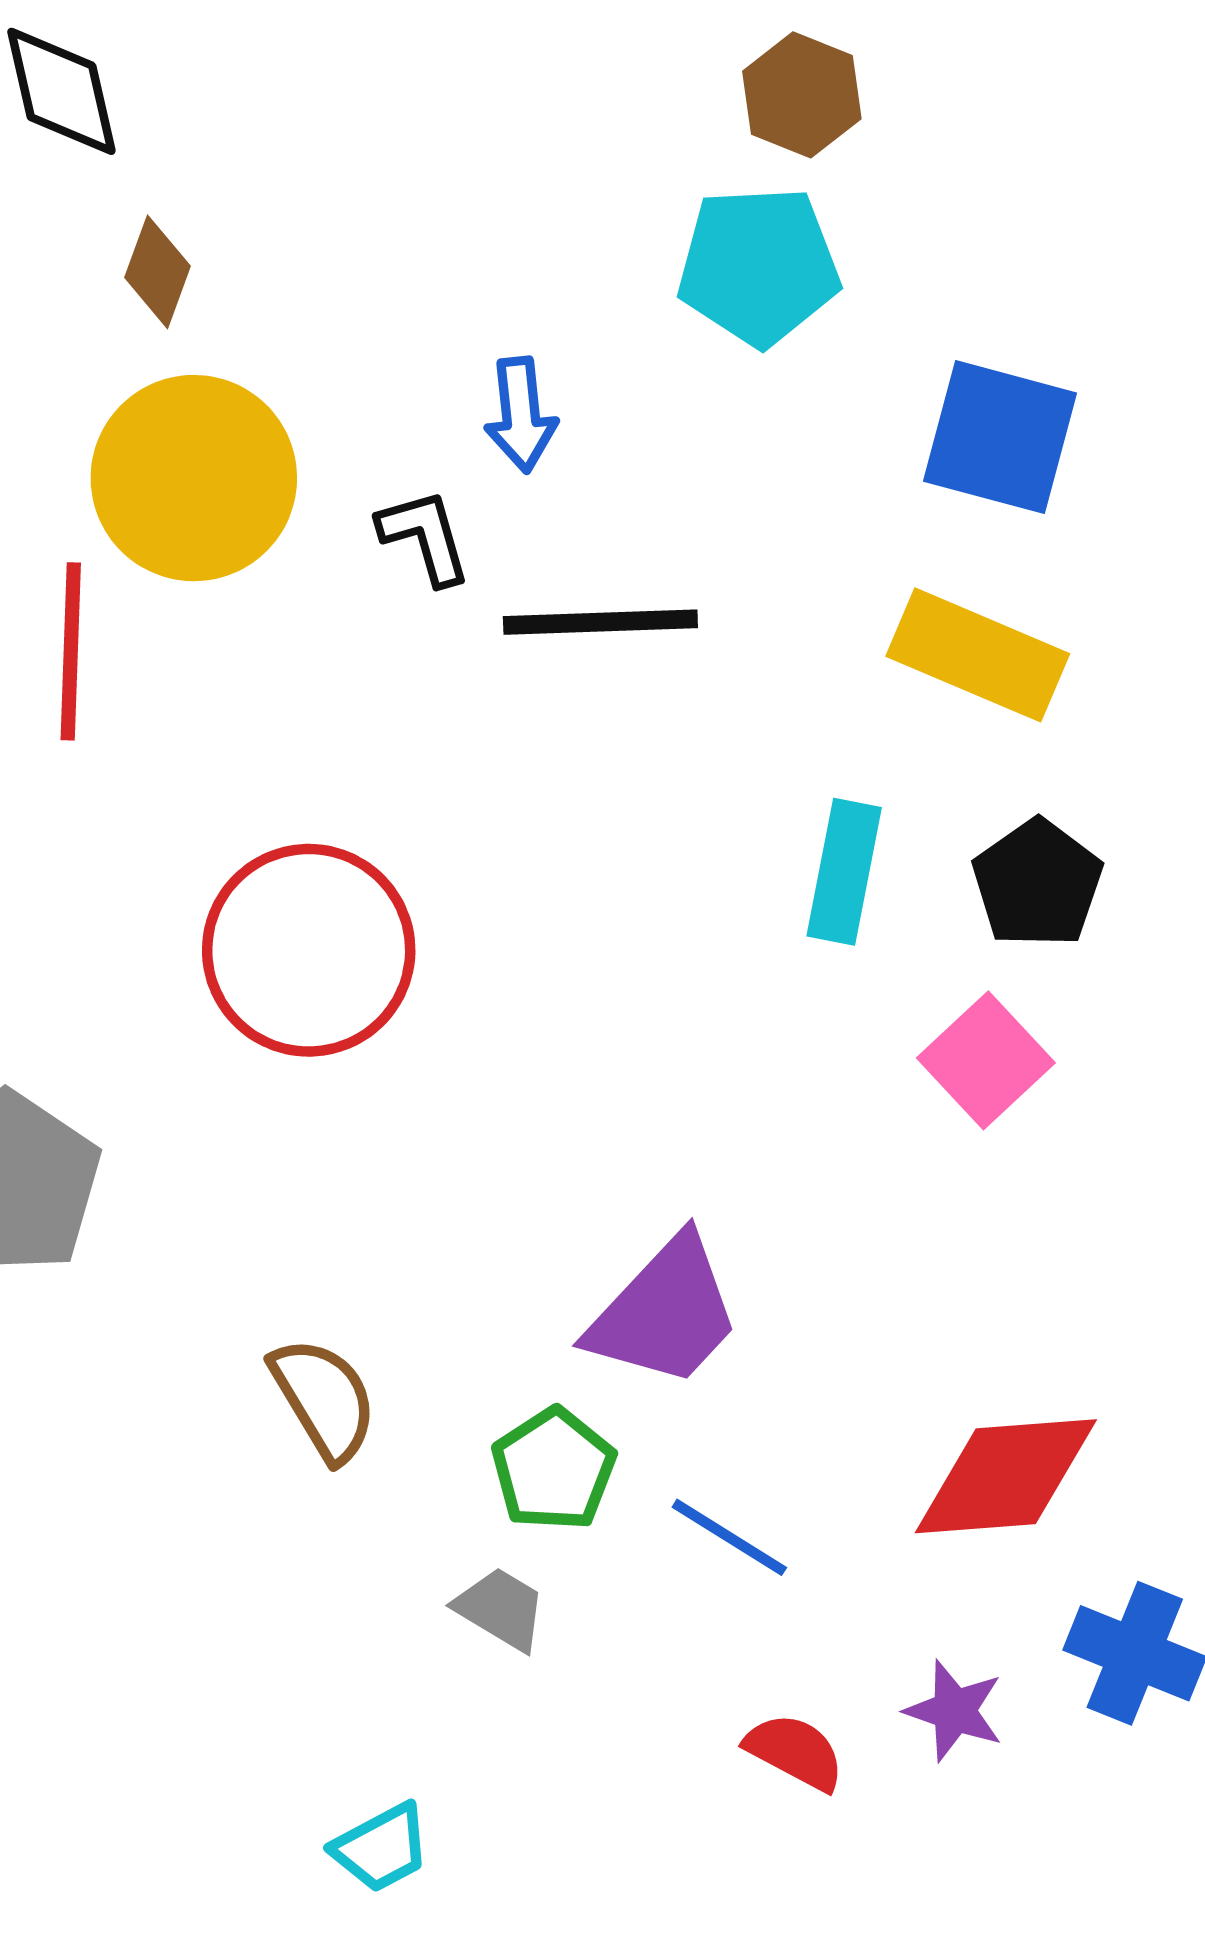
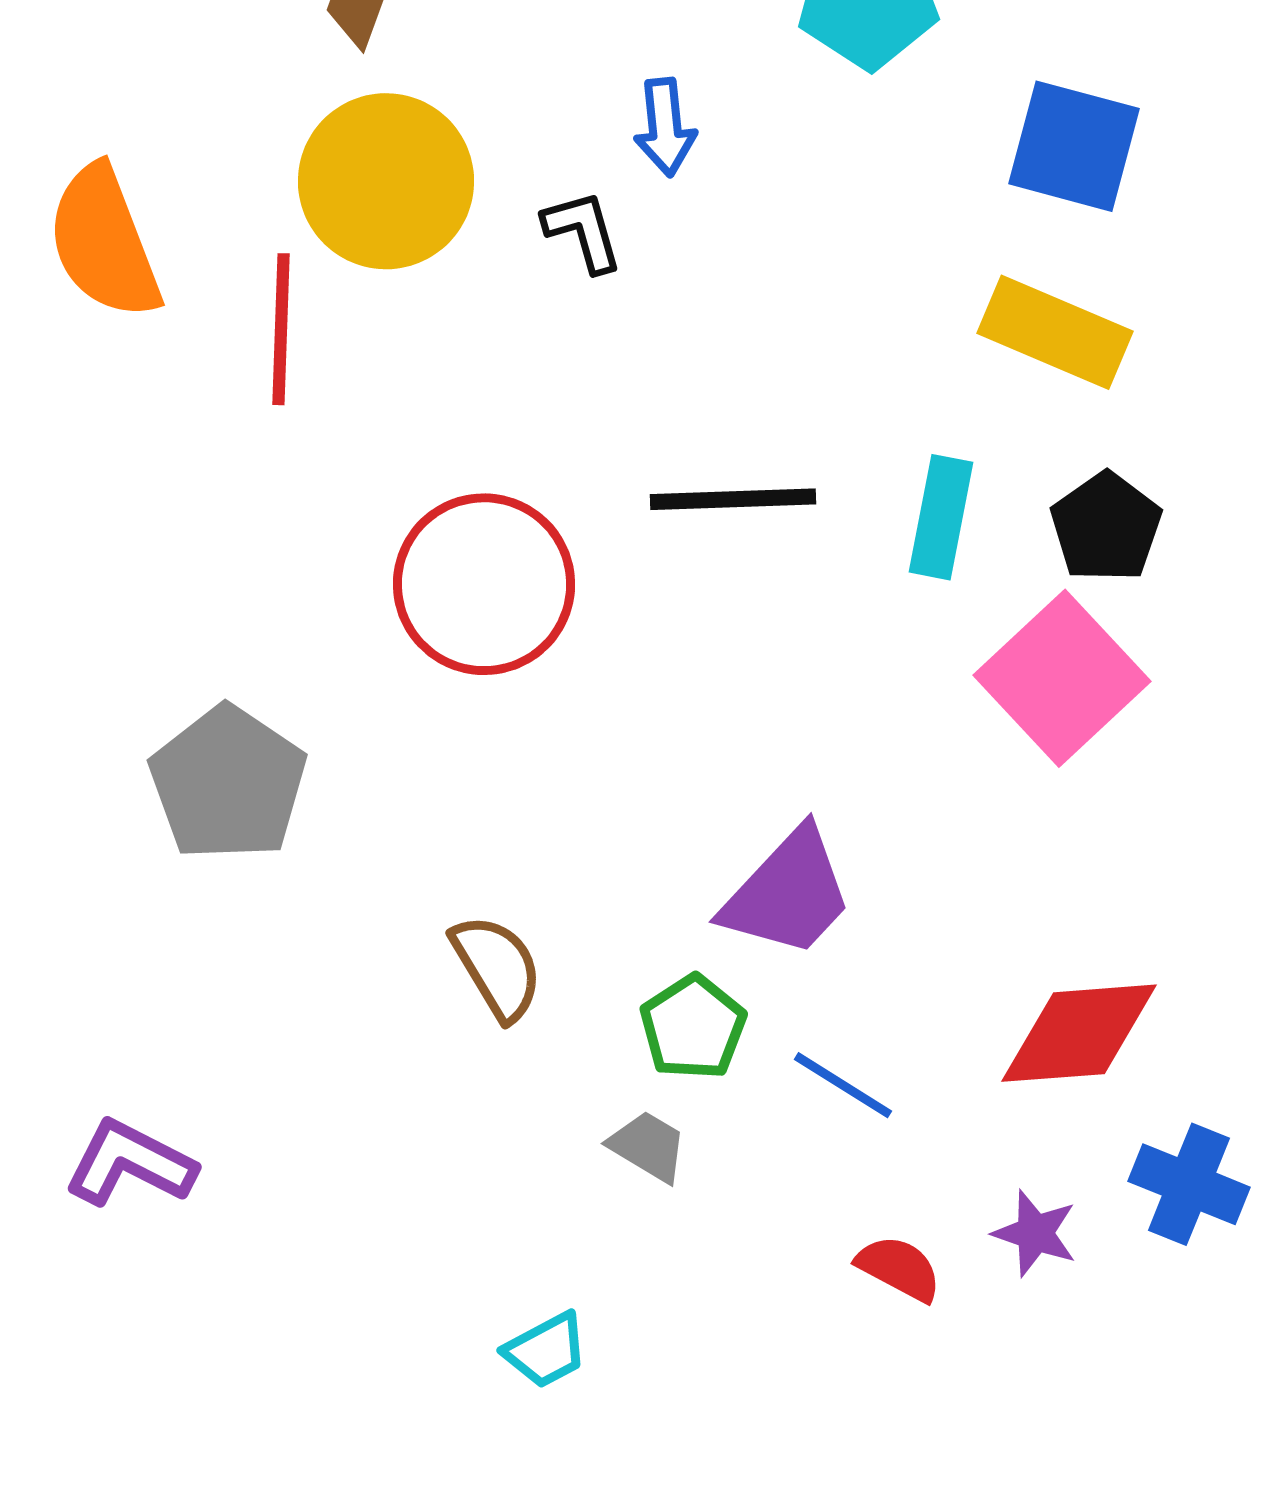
black line: (600, 622) -> (733, 499), moved
pink square: (986, 1060) -> (1062, 678), size x1.5

